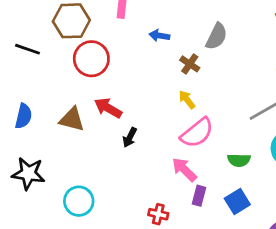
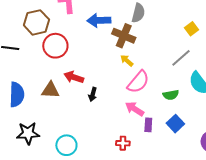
blue arrow: (159, 36) -> (99, 20), size x1.6
brown cross: (190, 64) -> (124, 36), size x1.6
blue semicircle: (23, 116) -> (17, 95), size x1.4

